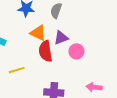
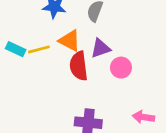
yellow line: (17, 70) -> (39, 49), moved

